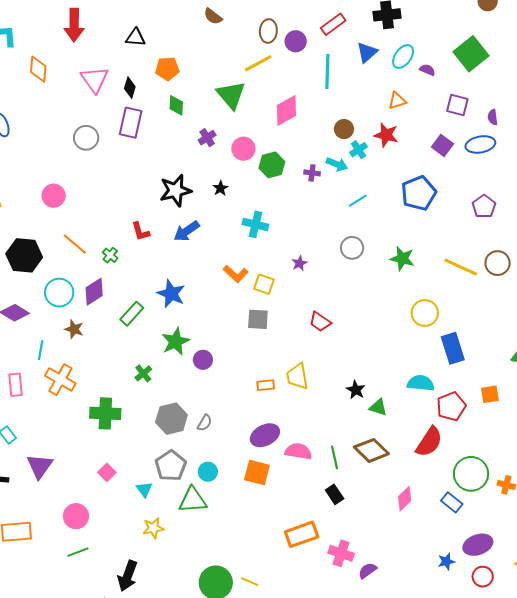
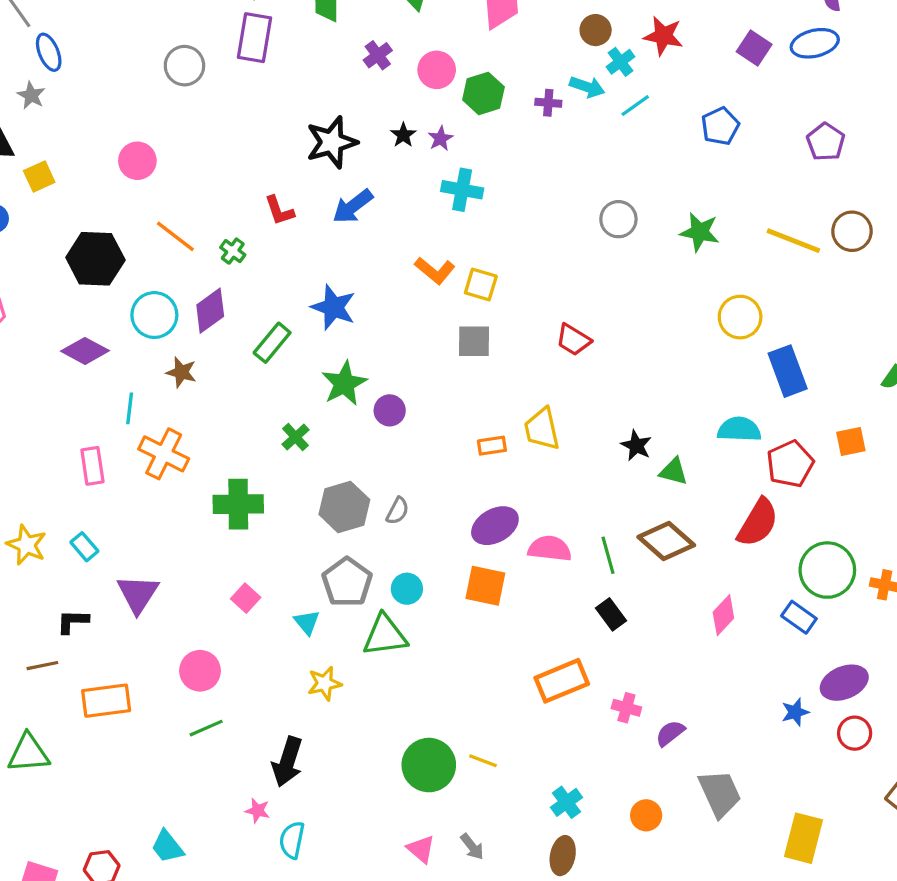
blue pentagon: (419, 193) -> (720, 126), size x0.7
cyan line: (358, 201) -> (635, 106), moved
purple star: (299, 263) -> (440, 139), moved
pink cross: (341, 553) -> (626, 708), size x0.7

